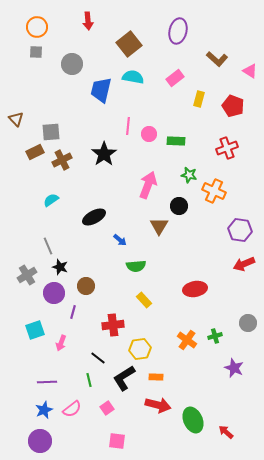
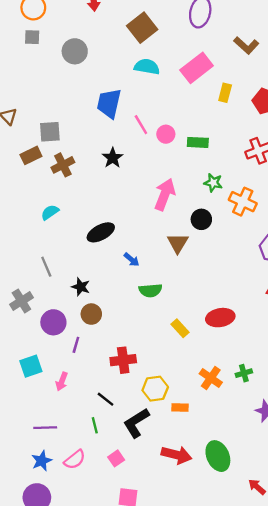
pink rectangle: (175, 78) -> (197, 68), size x1.5
blue trapezoid: (101, 90) -> (109, 103), moved
pink line: (128, 126) -> (141, 125), turned -36
black star: (104, 154) -> (113, 158), size x0.7
black star: (60, 267) -> (81, 287), moved
yellow rectangle: (144, 300) -> (180, 328), moved
orange rectangle: (156, 377) -> (180, 408), moved
green ellipse: (193, 420) -> (218, 456), moved

